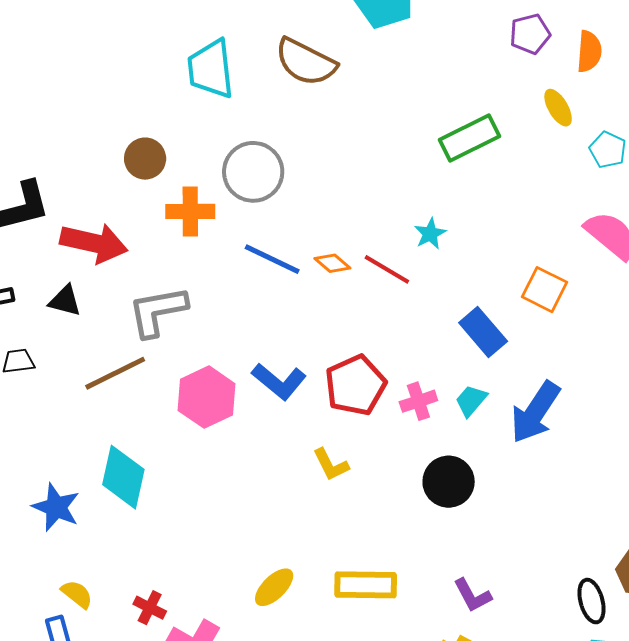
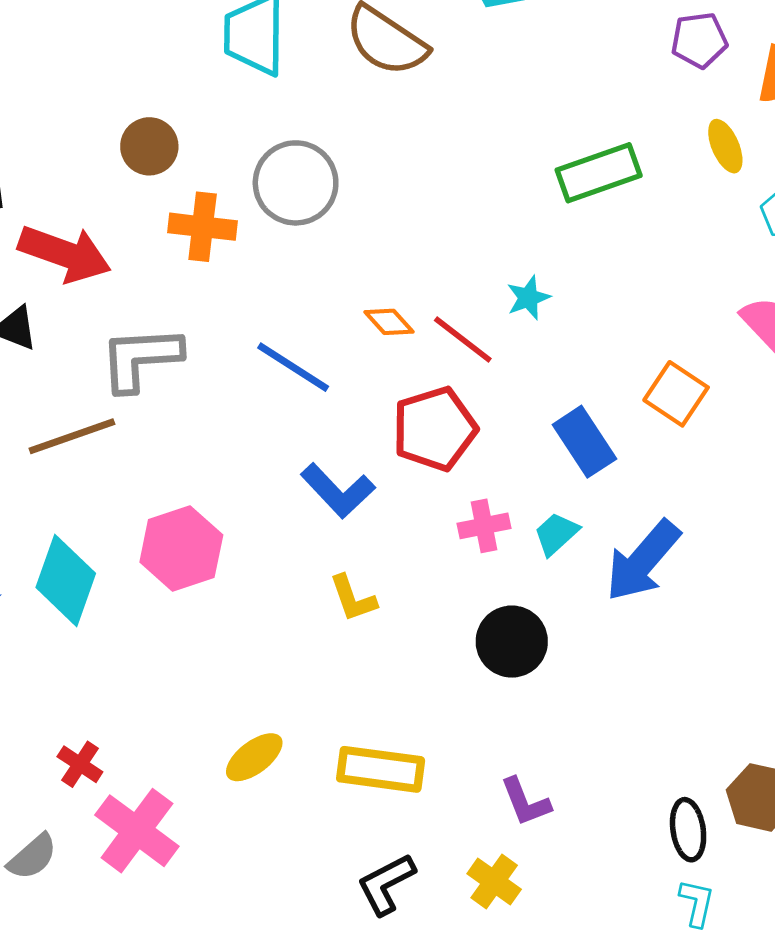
blue line: (272, 259) -> (293, 367), moved
blue L-shape: (279, 381) -> (338, 491), moved
red pentagon: (355, 385) -> (435, 429), moved
pink hexagon: (207, 397) -> (181, 549), moved

